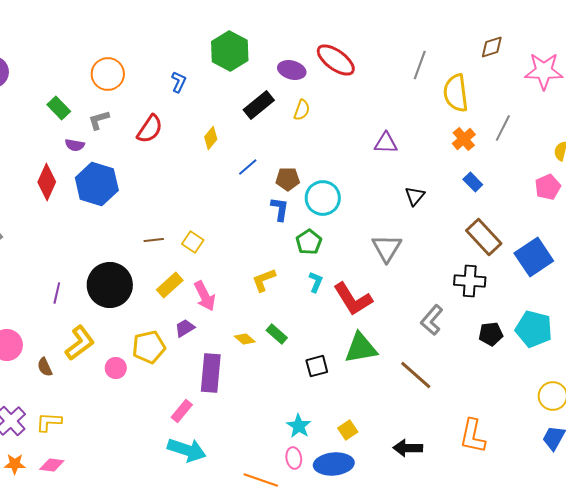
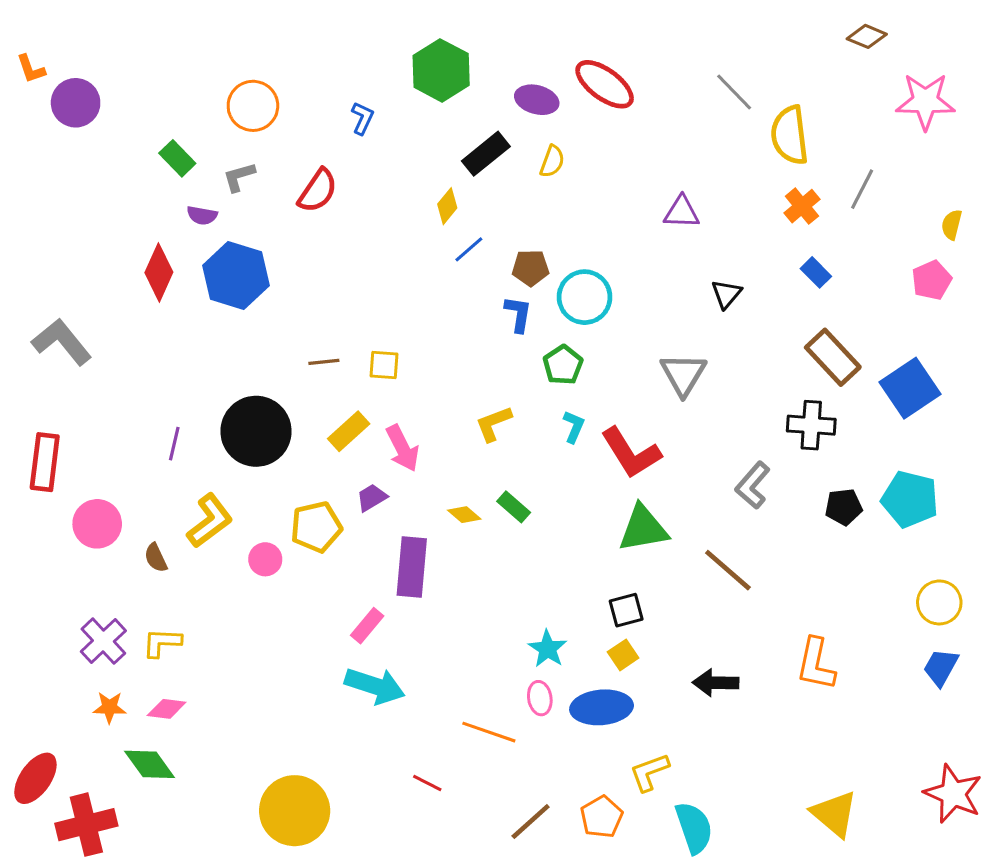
brown diamond: (492, 47) -> (867, 36), moved, turned 40
gray line: (420, 65) -> (734, 92), turned -64
yellow diamond: (211, 138) -> (447, 206), moved
yellow square: (193, 242) -> (384, 365), turned -30
black square: (317, 366) -> (626, 610), moved

